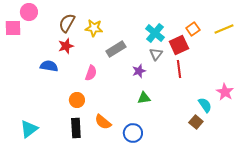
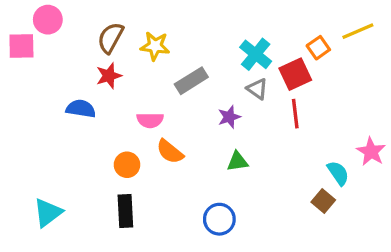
yellow line: (224, 29) -> (358, 31), moved
gray triangle: (156, 54) -> (257, 89), turned -32
pink semicircle: (91, 73) -> (150, 120), turned 70
orange semicircle: (103, 122) -> (170, 152), moved

